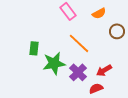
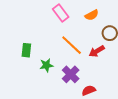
green star: (54, 63) -> (46, 65), size x0.6
red arrow: (104, 70) -> (97, 51), moved

